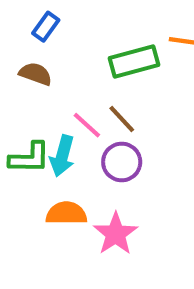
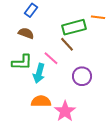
brown line: (122, 119) -> (67, 44), moved
green L-shape: (29, 158) -> (22, 62), moved
purple circle: (122, 162) -> (82, 76), moved

